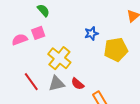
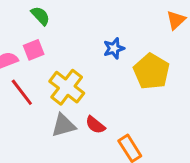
yellow pentagon: (116, 49) -> (151, 71), turned -30
red line: (31, 82) -> (22, 92), moved

